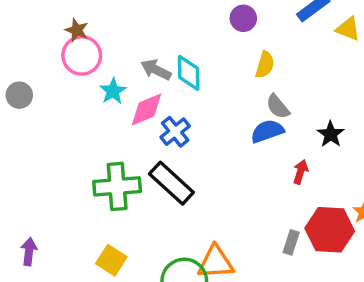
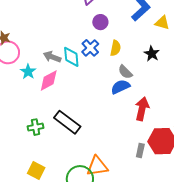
blue cross: (175, 132) -> (90, 48), moved
black star: (331, 134) -> (152, 54), moved
red arrow: (300, 172) -> (142, 109), size x1.6
green cross: (117, 186) -> (36, 127), size x0.6

